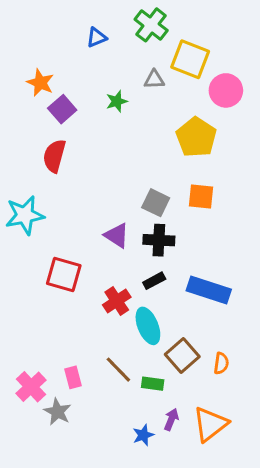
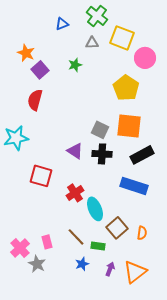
gray triangle: (154, 80) -> (92, 43), moved
orange square: (201, 196) -> (129, 126), size x1.5
black rectangle: (154, 281) -> (142, 155), moved, size x1.6
blue star: (143, 435) -> (82, 264), moved

